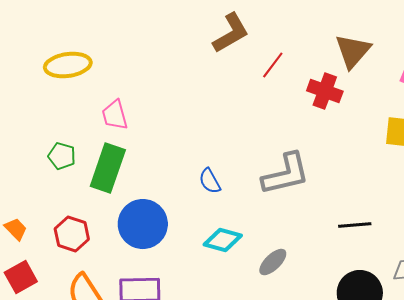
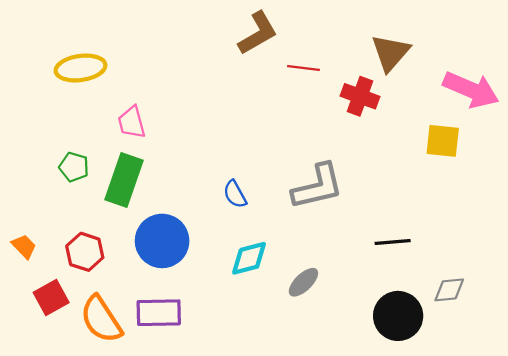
red line: (273, 65) -> (303, 68), turned 60
cyan diamond: (223, 240) -> (249, 258), turned -30
red square: (21, 277) -> (51, 297), moved

